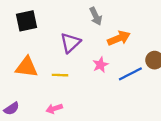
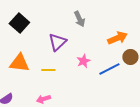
black square: (27, 21) -> (19, 23), turned -36
orange arrow: (119, 38) -> (117, 38), moved

